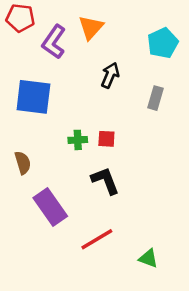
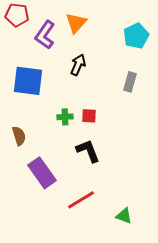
black arrow: (110, 75) -> (78, 65), moved

